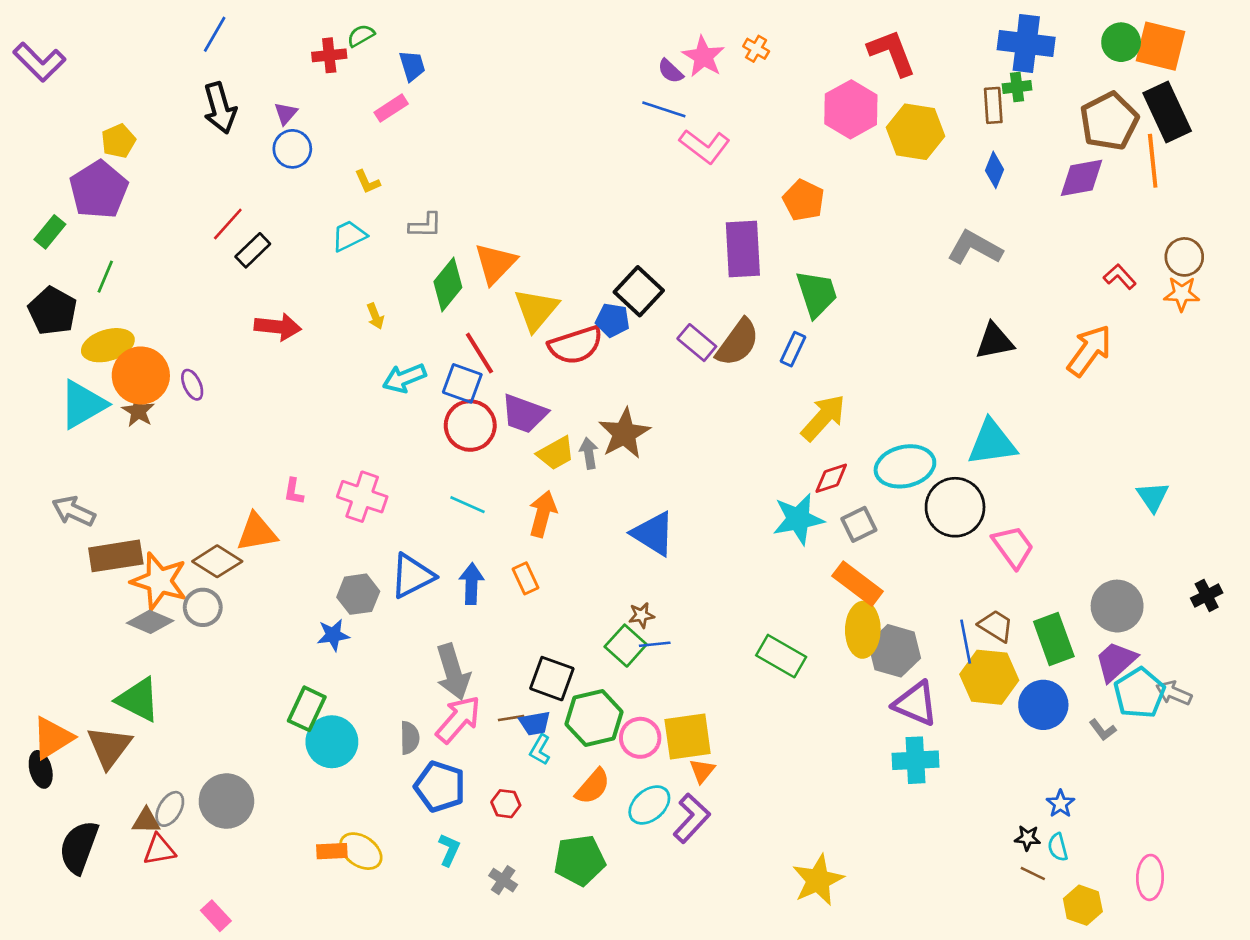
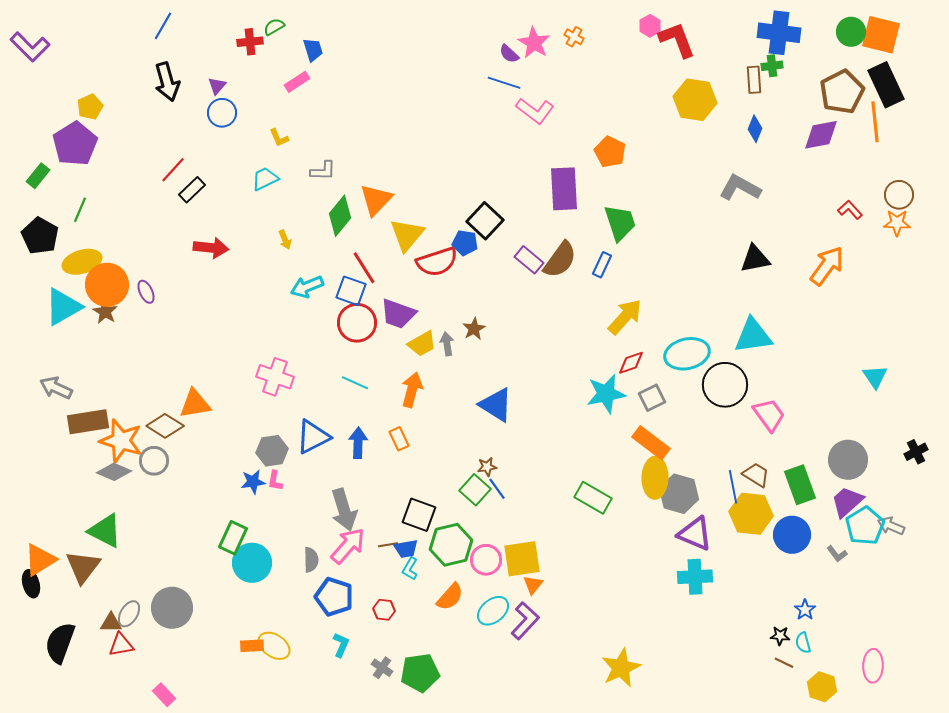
pink hexagon: (851, 109) -> (650, 26), moved, size x0.5
brown star: (624, 433) -> (474, 329), size x0.6
pink L-shape: (294, 491) -> (275, 481), moved
blue line: (655, 644) -> (497, 489), turned 60
green pentagon: (580, 860) -> (420, 673), moved

